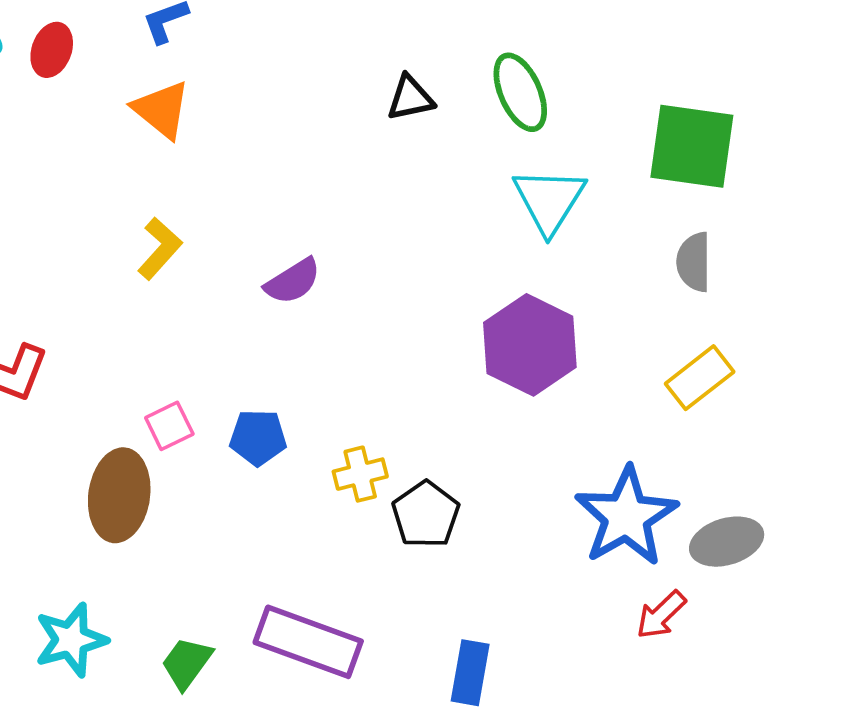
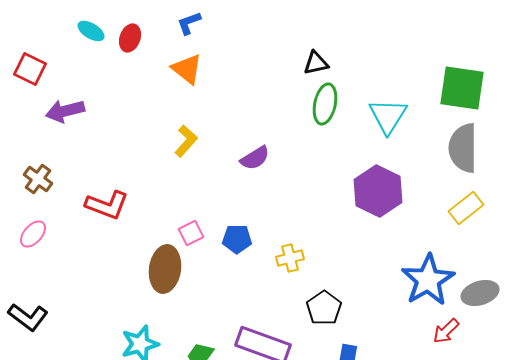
green ellipse: (520, 92) -> (325, 104), moved, turned 36
gray semicircle: (694, 262) -> (463, 148), size x1.6
black pentagon: (426, 515) -> (324, 308), moved

